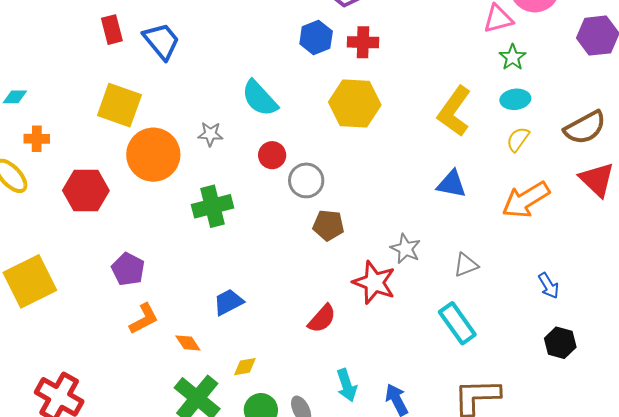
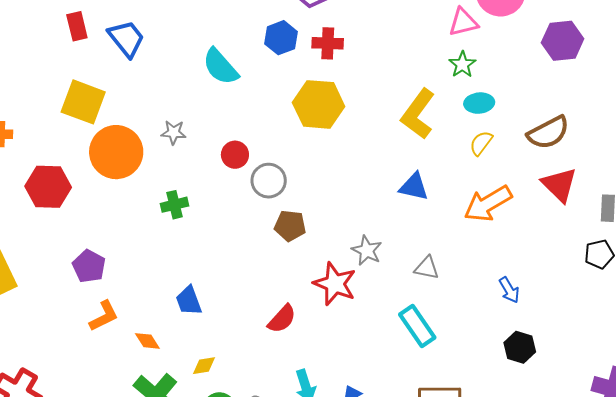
green star: (513, 57) -> (462, 64), moved
cyan semicircle: (260, 98) -> (220, 67), moved
green cross: (213, 206) -> (175, 205), size x0.7
gray triangle: (466, 265) -> (427, 268), turned 32
blue trapezoid: (228, 302) -> (189, 301), turned -84

